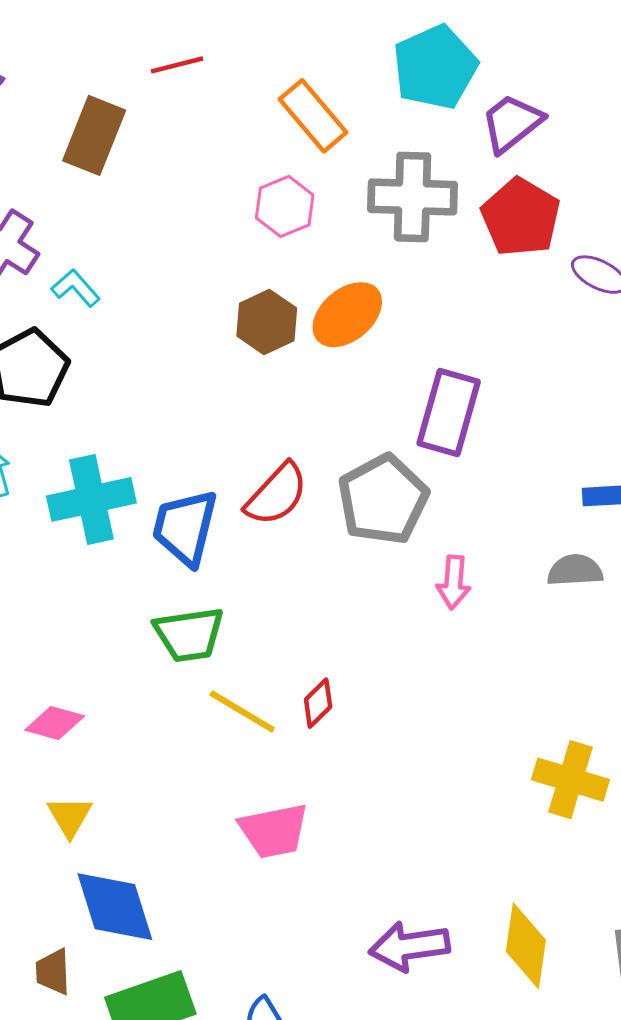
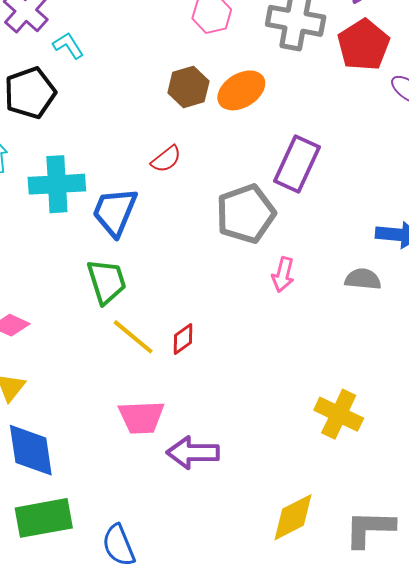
red semicircle: (277, 494) -> (166, 159), moved, size x0.7
green trapezoid: (189, 634) -> (107, 281), turned -108
purple arrow: (409, 946) -> (193, 453), moved
yellow diamond: (526, 946) -> (293, 517), turned 46

